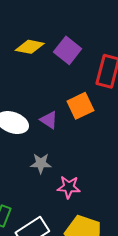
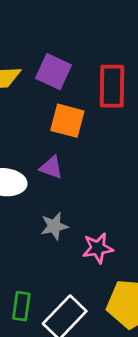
orange square: (80, 106) -> (67, 121), moved, turned -36

